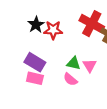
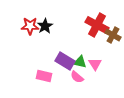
red star: (53, 30) -> (30, 26), moved
purple rectangle: (35, 62) -> (65, 61), moved

